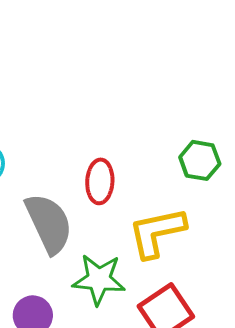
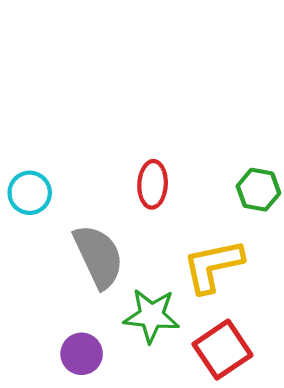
red ellipse: (100, 181) -> (153, 184), moved

